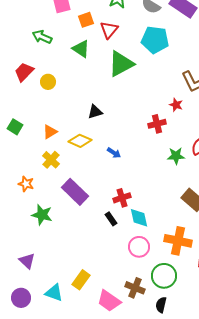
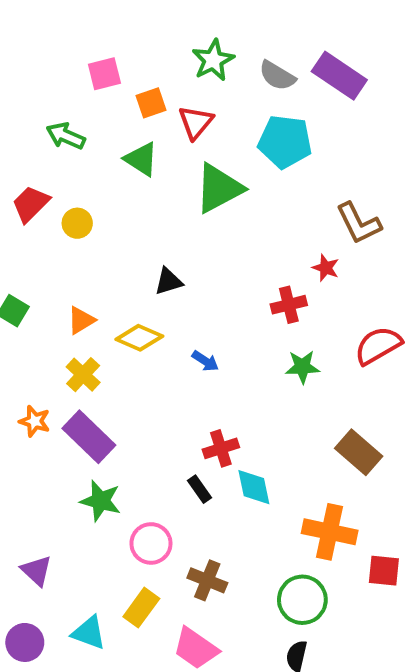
green star: (176, 156) -> (302, 367), moved
purple rectangle: (75, 192) -> (89, 437), moved
green star: (42, 215) -> (101, 501), moved
pink circle: (139, 247) -> (151, 543), moved
brown cross: (135, 288) -> (207, 580), moved

